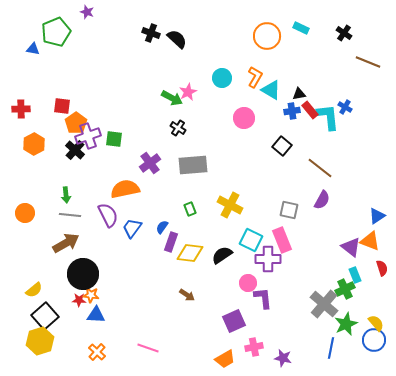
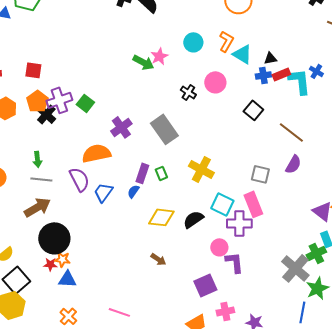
red rectangle: (310, 110) -> (281, 74), turned -72
orange pentagon: (76, 123) -> (37, 101), moved
black cross: (178, 128) -> (188, 92), moved
green square: (114, 139) -> (85, 103), turned 30
gray rectangle: (193, 165) -> (164, 129), turned 60
purple rectangle: (171, 242) -> (142, 173), moved

